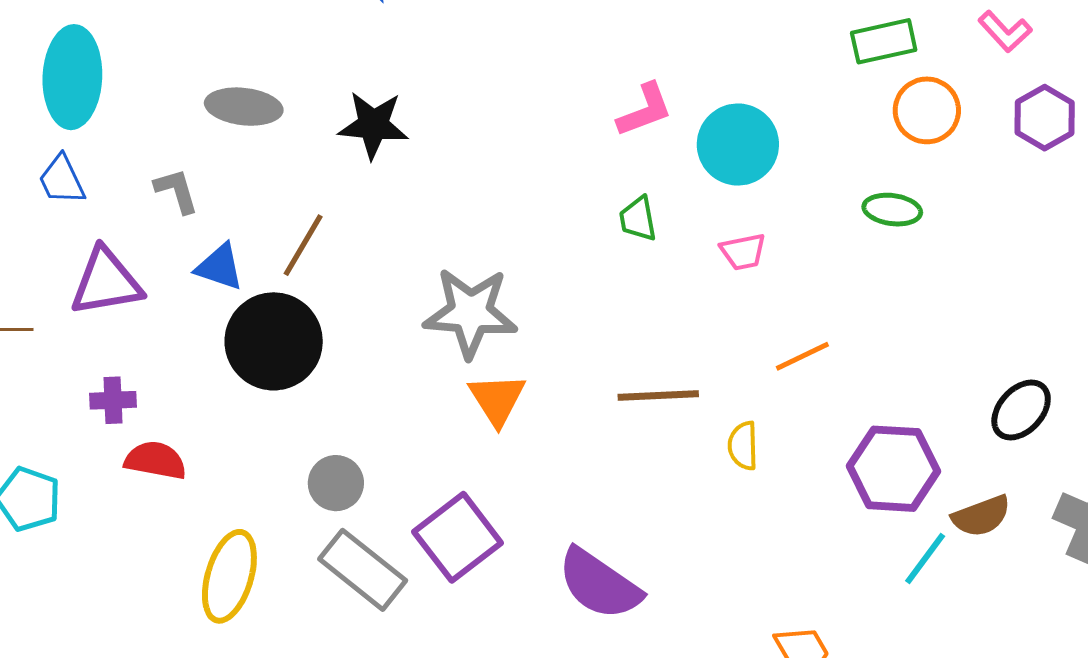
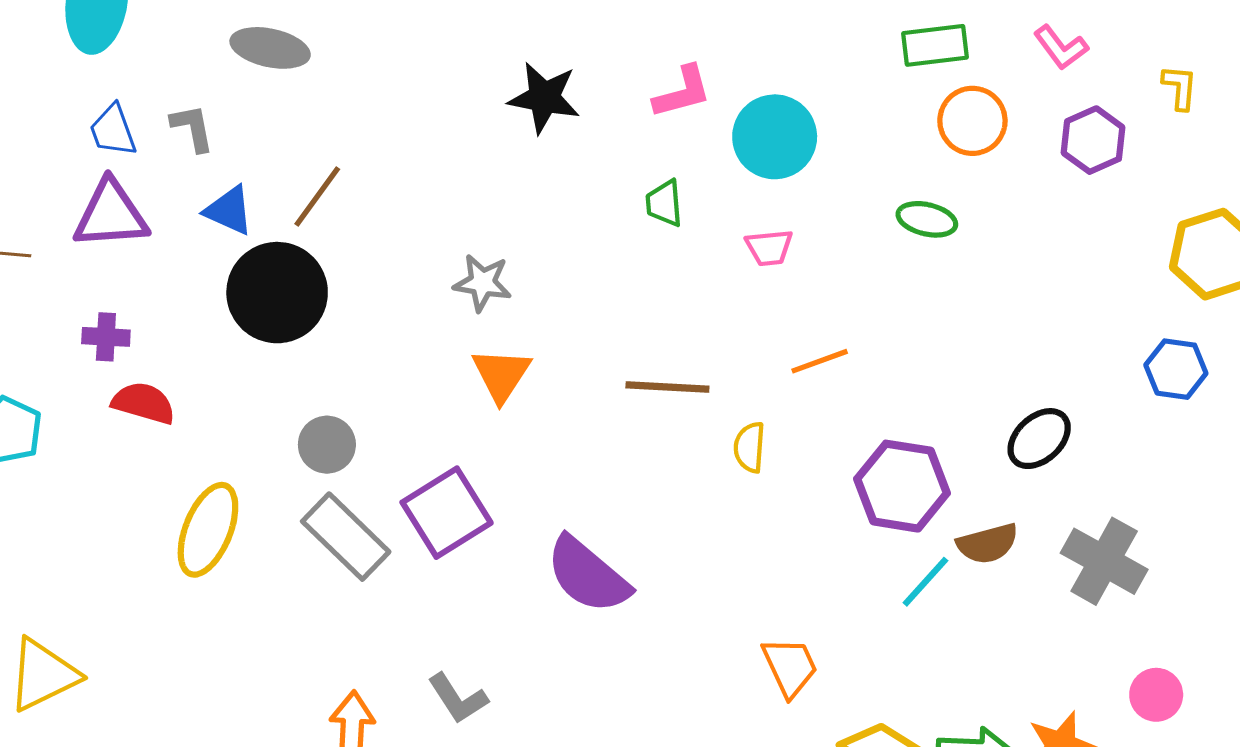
black star: (373, 125) -> (544, 98), moved
blue trapezoid: (62, 180) -> (113, 130), moved
gray star: (470, 313) -> (483, 283), size x0.6

